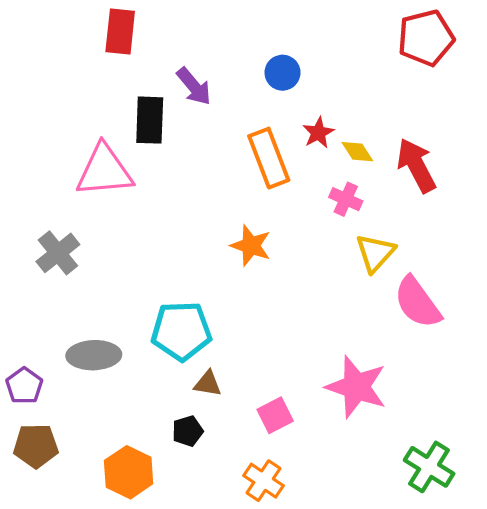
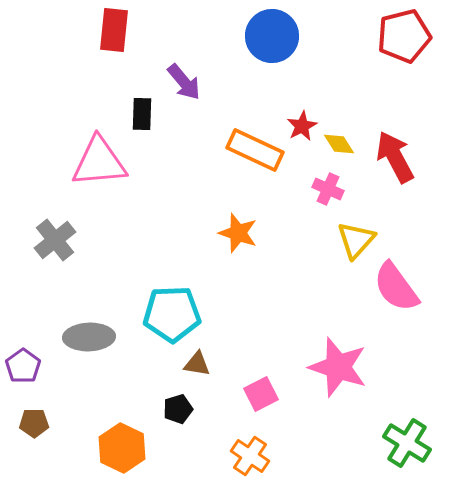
blue circle: (283, 73) -> (272, 36), moved, size x1.6
black rectangle: (150, 120) -> (142, 114), size x0.7
orange rectangle: (269, 158) -> (255, 150), turned -44
brown pentagon: (36, 446) -> (34, 423), size x0.7

